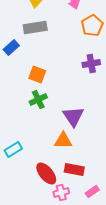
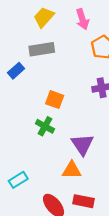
orange square: (37, 75) -> (55, 100), moved
green cross: (38, 100) -> (45, 126), turned -36

